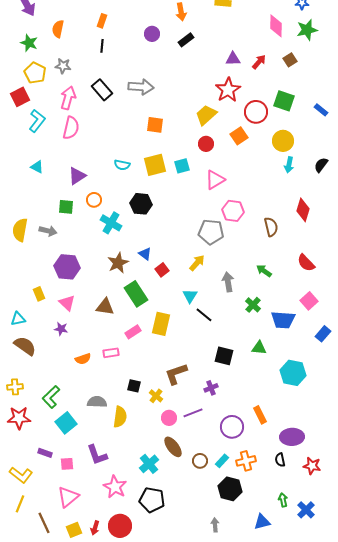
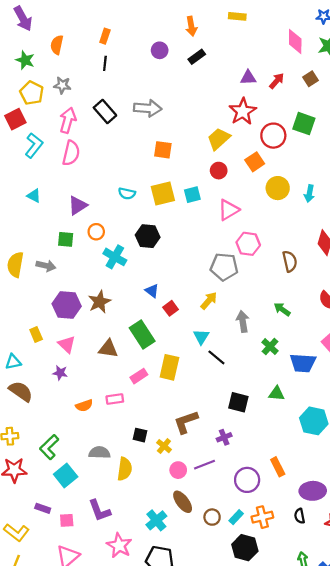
yellow circle: (283, 141) -> (278, 188), moved
brown star: (118, 263) -> (99, 302), moved

